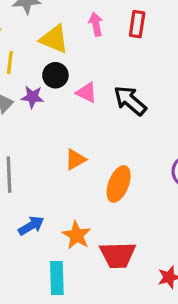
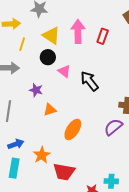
pink arrow: (96, 24) -> (78, 31), size x1.6
purple star: (32, 97) -> (36, 90), moved
cyan rectangle: (57, 278) -> (14, 168), moved

